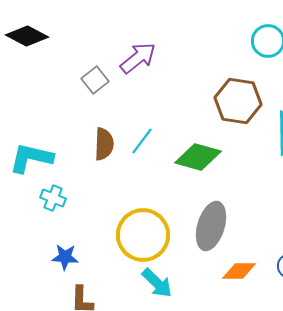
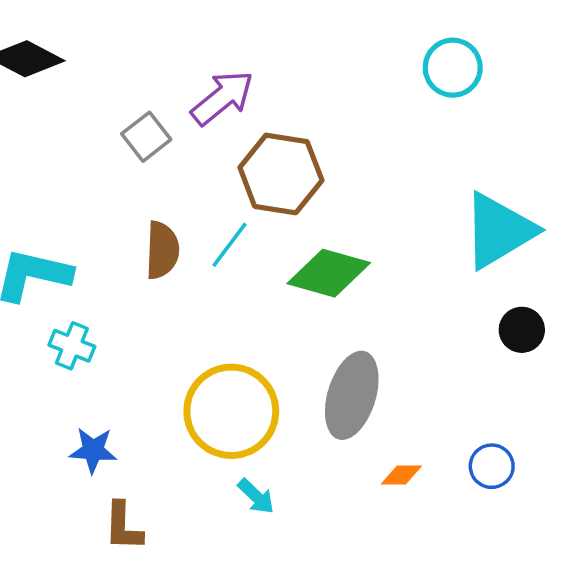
brown hexagon: (238, 101) -> (281, 174), moved
orange diamond: (239, 271) -> (401, 475), size x0.7
cyan arrow: (157, 283) -> (256, 496), size x0.7

